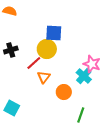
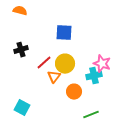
yellow circle: (47, 49) -> (65, 64), moved
cyan cross: (84, 76) -> (94, 76), turned 35
green line: (81, 115) -> (91, 115), turned 49

